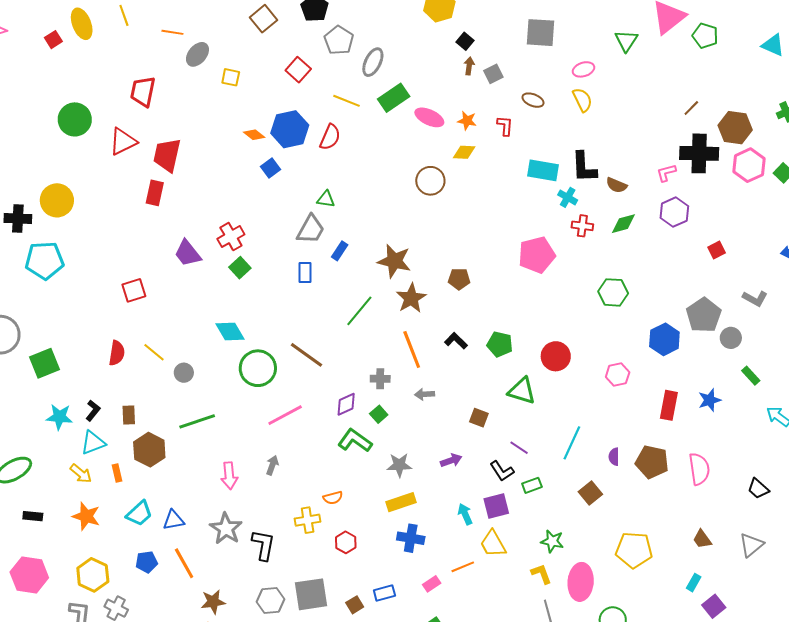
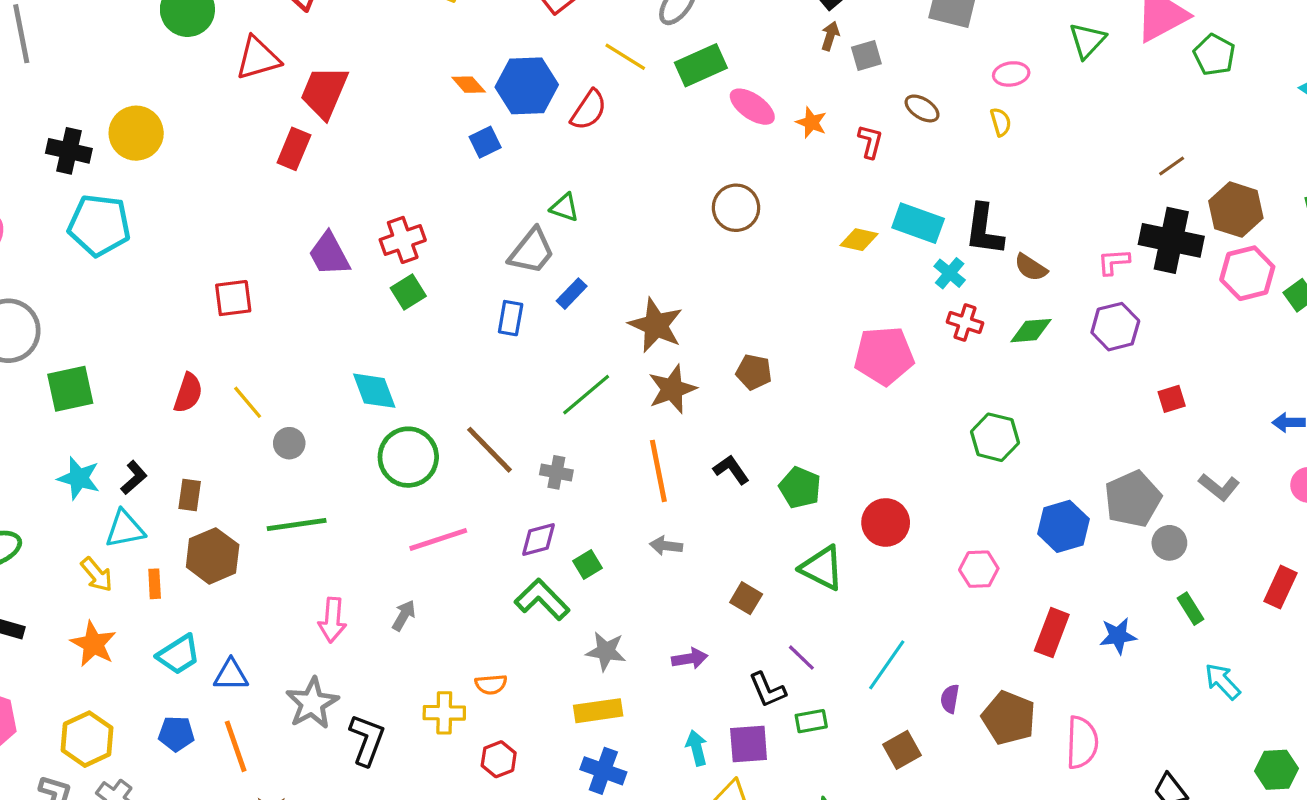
yellow semicircle: (582, 100) -> (1001, 122), size x0.7
yellow diamond: (464, 152) -> (859, 240), moved
gray cross: (380, 379) -> (556, 472), moved

